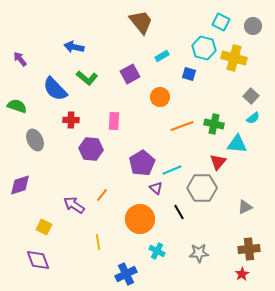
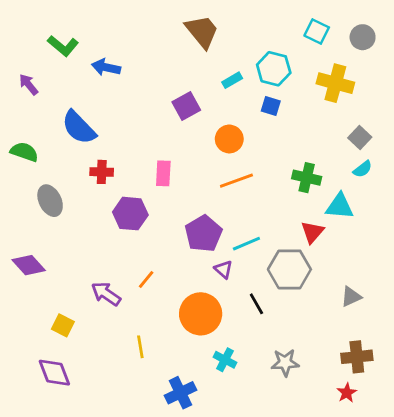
cyan hexagon: (204, 48) -> (274, 69), moved
green L-shape: (87, 78) -> (63, 46), moved
orange line: (182, 126) -> (236, 181), moved
purple diamond: (20, 185) -> (29, 265), turned 65

